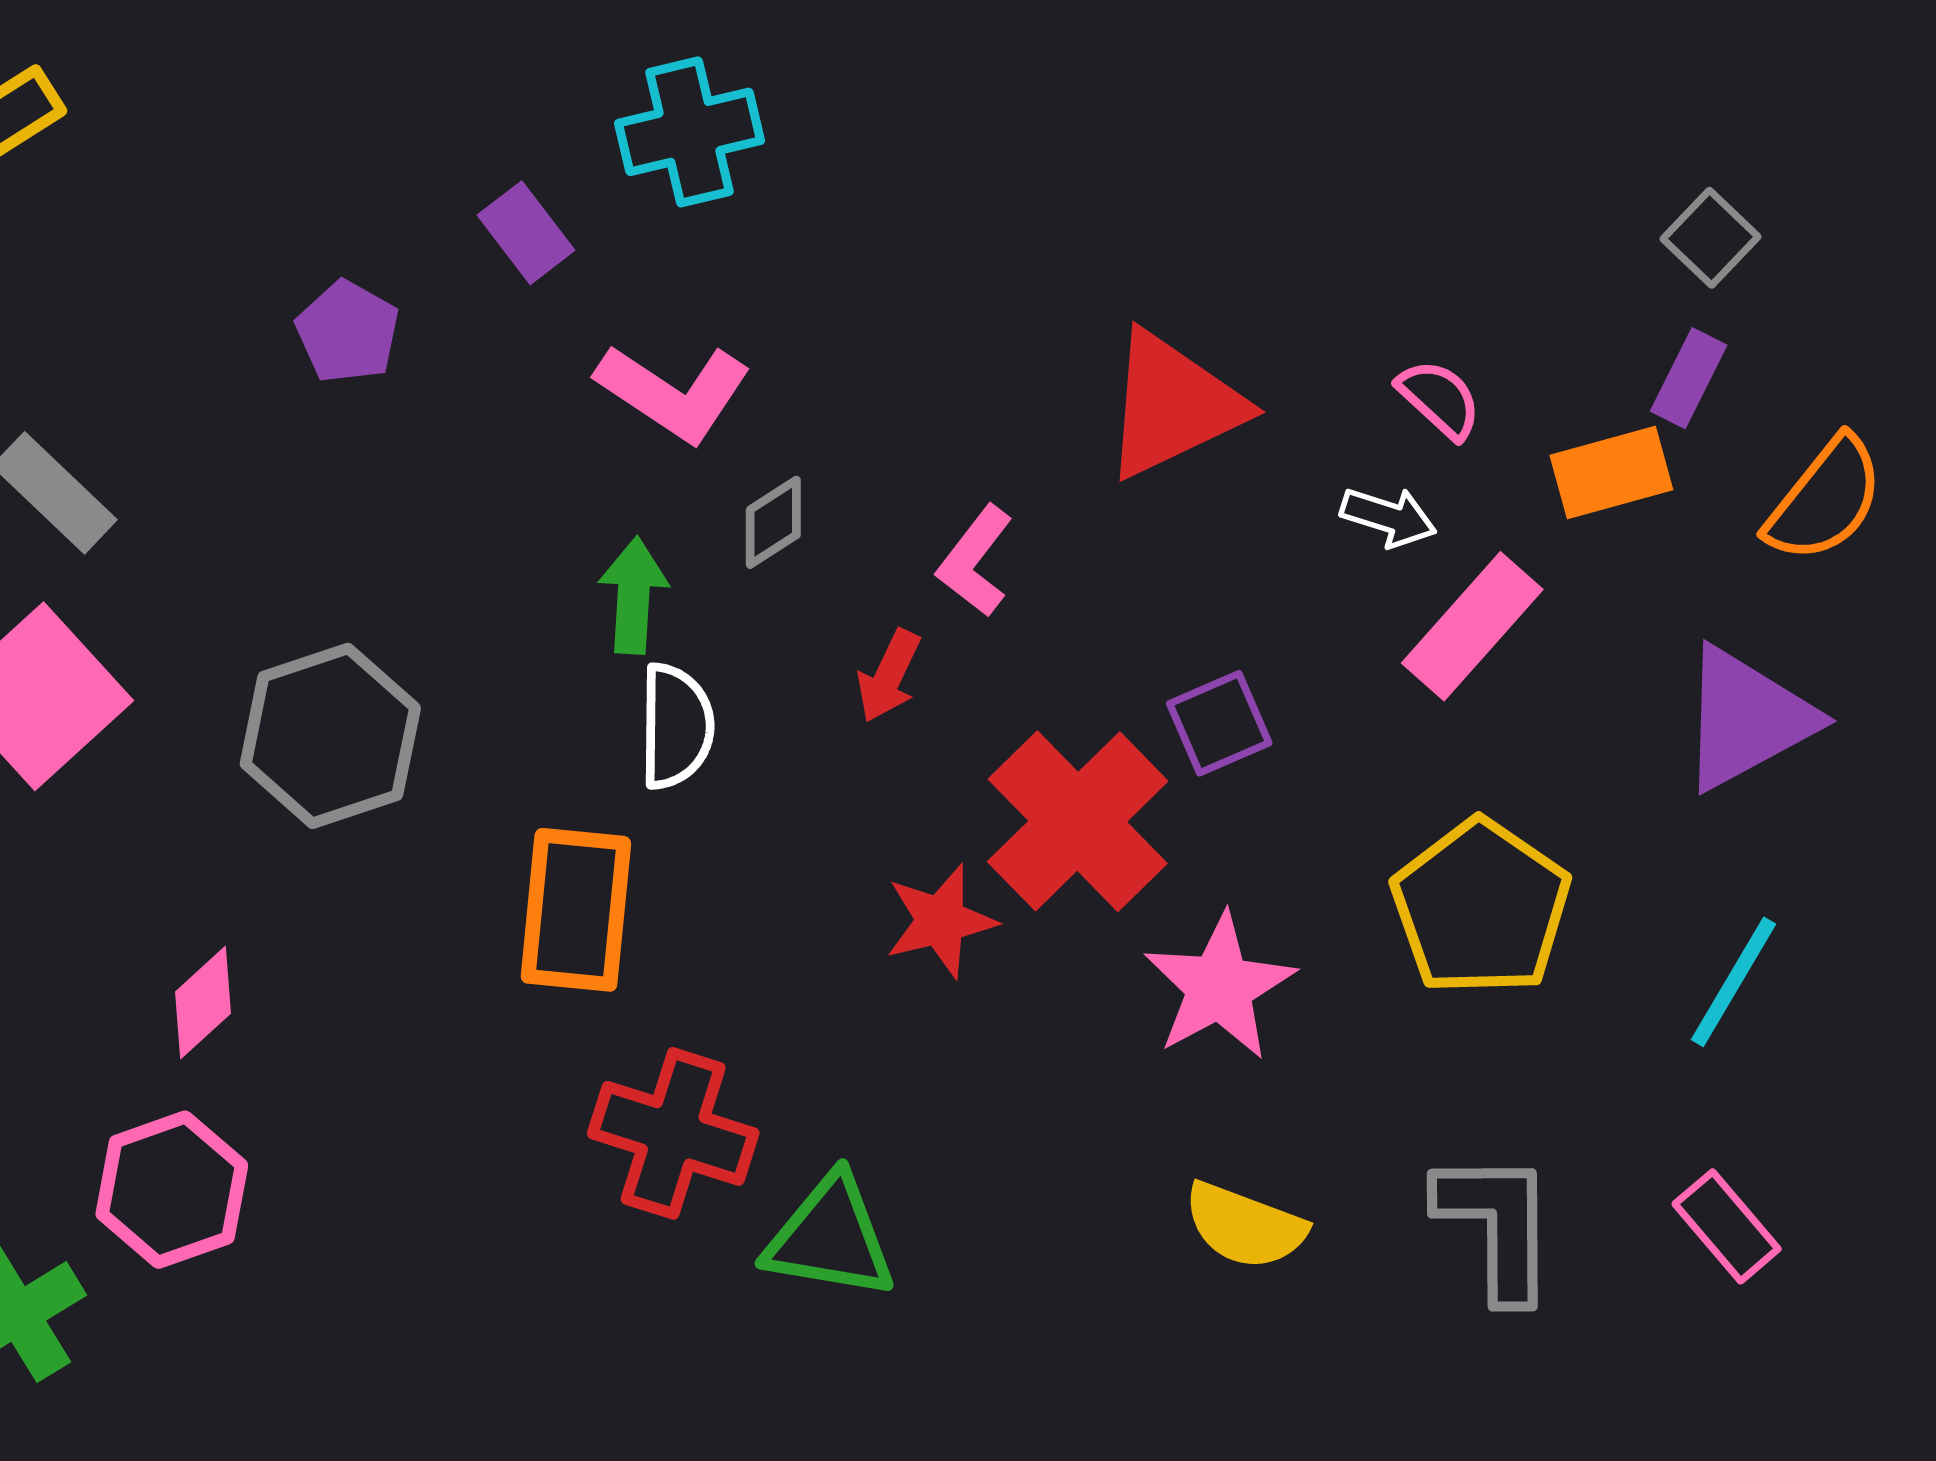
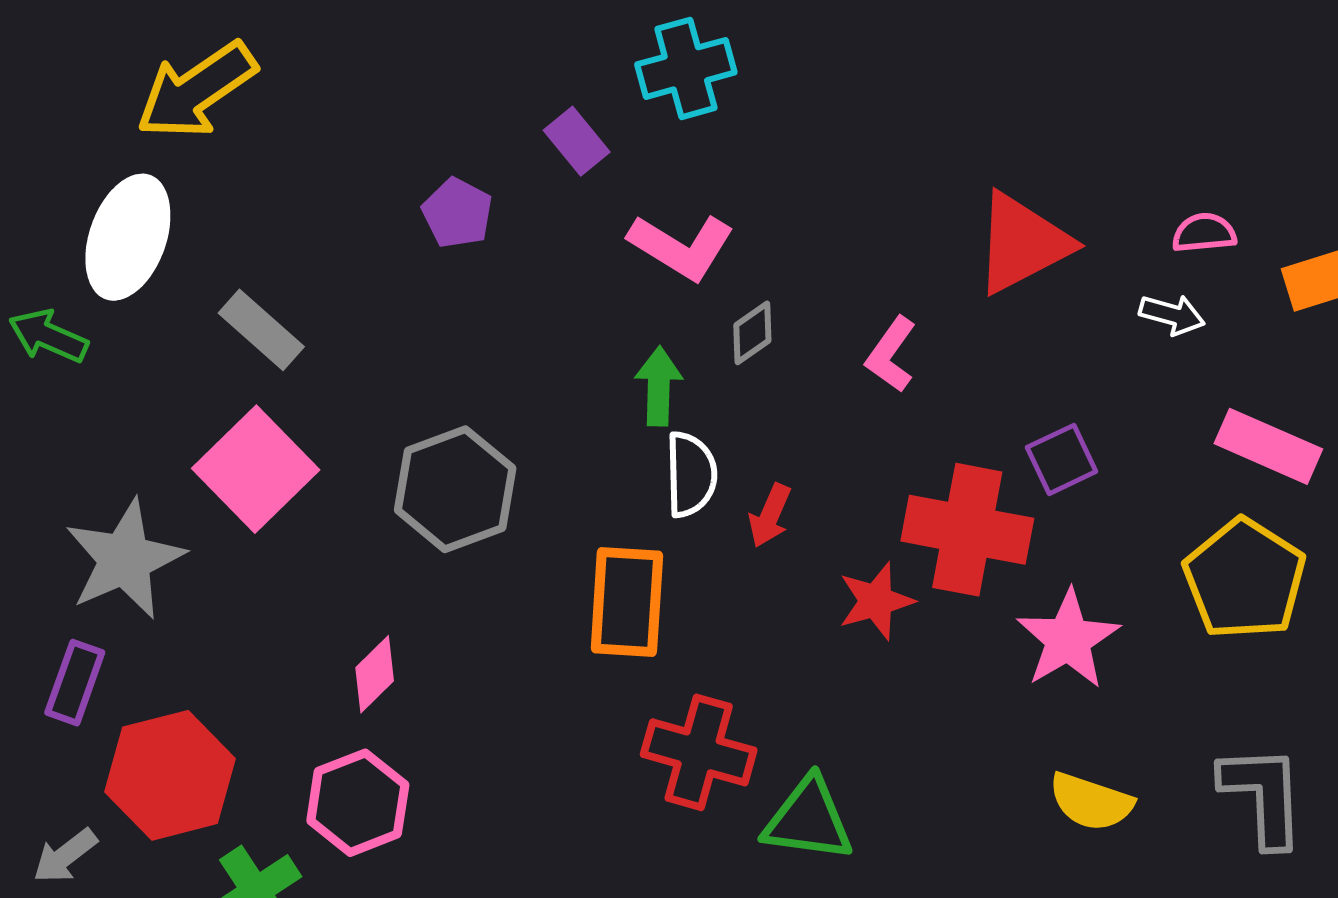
pink semicircle: (1439, 399) -> (1204, 233), turned -46
pink rectangle: (1472, 626) -> (1268, 446), moved, turned 74
red arrow: (889, 676) -> (770, 516), moved
red cross: (1078, 821) -> (967, 530), turned -33

